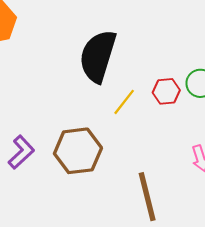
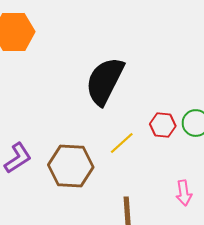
yellow line: (124, 102) -> (122, 143), moved

